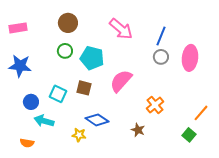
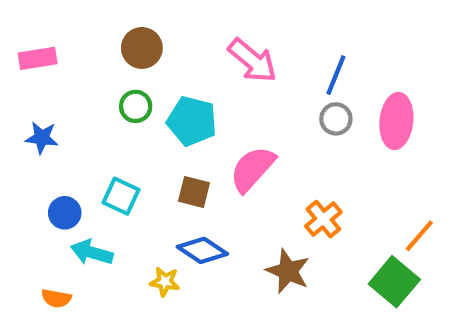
blue star: (20, 66) -> (42, 138), size x0.7
brown square: (84, 88) -> (194, 192), moved
brown star: (138, 130) -> (288, 271), size x1.5
green square: (189, 135) -> (394, 282), size x1.6

